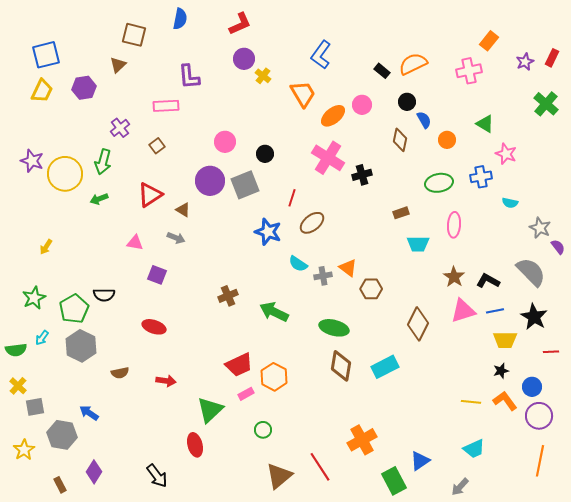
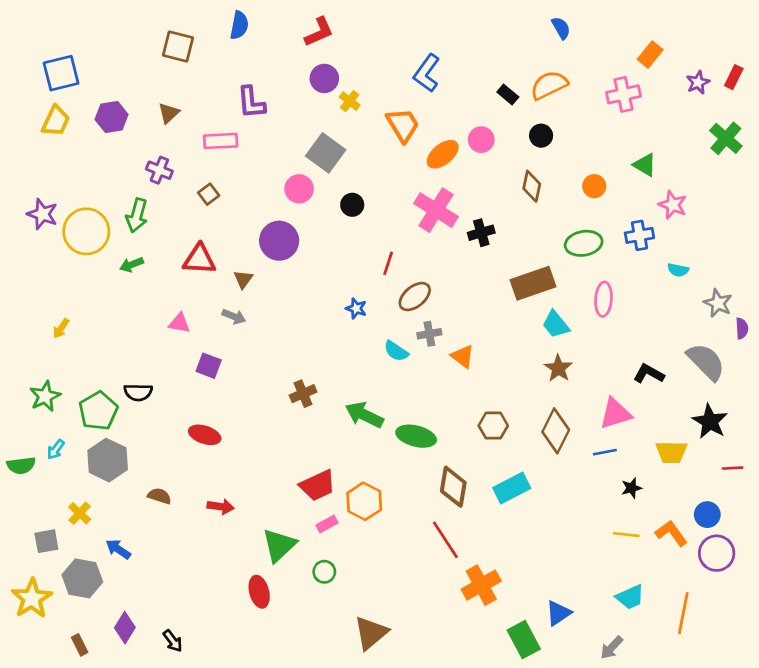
brown triangle: (118, 65) -> (169, 113), moved
blue semicircle: (424, 120) -> (561, 28), moved
purple cross: (120, 128) -> (159, 170), turned -30
gray square: (245, 185) -> (326, 153), moved, turned -32
red triangle: (150, 195) -> (199, 259), turned 36
brown triangle: (183, 210) -> (243, 279), turned 35
brown rectangle: (401, 213) -> (533, 283), size x2.0
blue star: (268, 232) -> (356, 308), size x0.6
cyan trapezoid: (418, 244) -> (556, 324), turned 50
purple semicircle: (558, 247) -> (742, 328), turned 35
gray cross: (323, 276) -> (429, 334), moved
brown star: (454, 277) -> (558, 368), moved
brown hexagon: (371, 289) -> (493, 426), moved
blue line: (495, 311) -> (605, 452), moved
green ellipse: (334, 328) -> (416, 436), moved
black star: (501, 371) -> (631, 488), moved
brown semicircle: (120, 373) -> (159, 496), turned -150
yellow cross: (18, 386) -> (80, 513), moved
green circle: (263, 430) -> (324, 572), moved
yellow star: (24, 450) -> (32, 598), size x1.4
orange line: (540, 461) -> (683, 613), moved
red line: (320, 467) -> (445, 540), moved
black arrow: (157, 476) -> (173, 641), moved, size x0.7

